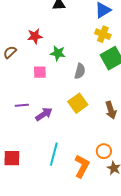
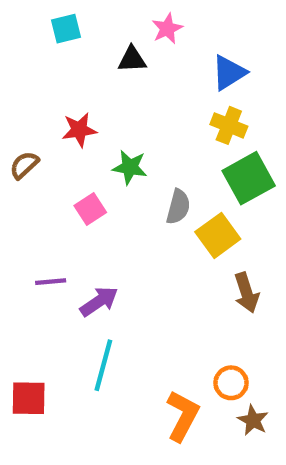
pink square: (40, 72) -> (90, 209), turned -32
yellow square: (78, 103) -> (218, 235), moved
cyan line: (54, 154) -> (103, 365), moved

